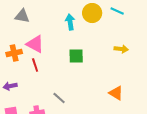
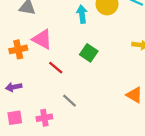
green square: (76, 56) -> (89, 53), turned 35
red line: (35, 65) -> (56, 68), moved, turned -32

